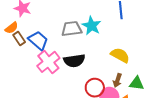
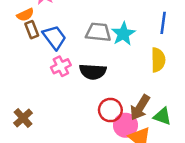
yellow semicircle: (120, 55) -> (158, 60), moved, turned 48
pink cross: (48, 62) -> (61, 66), size x0.7
brown arrow: (117, 80) -> (140, 107), size x1.5

